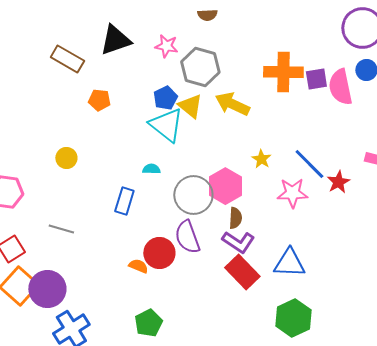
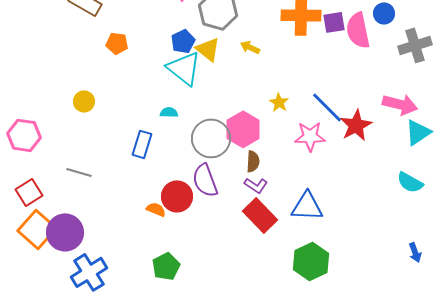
yellow arrow: (232, 104) -> (250, 47), size x0.6
red star: (338, 182) -> (356, 125), size x1.4
purple L-shape: (238, 242) -> (256, 185), size x0.7

